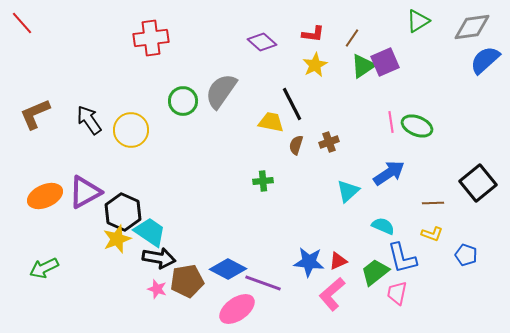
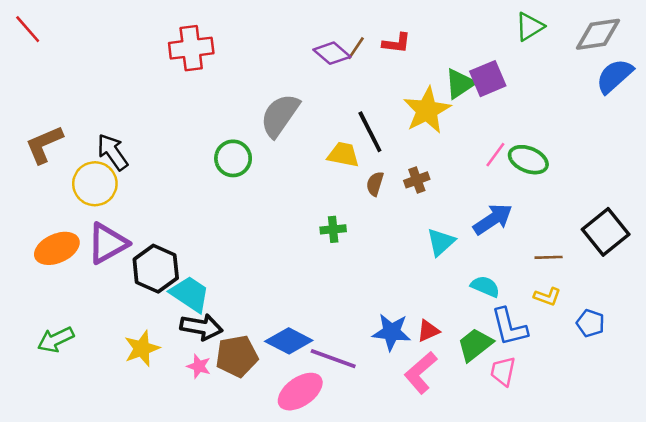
brown line: (352, 38) -> (356, 48), moved
yellow star: (315, 65) -> (427, 110), moved, size x1.5
green circle: (183, 101) -> (233, 158), moved
pink line: (391, 122) -> (495, 155), turned 45
yellow circle: (131, 130) -> (95, 184), moved
yellow star: (117, 239) -> (142, 349), moved

